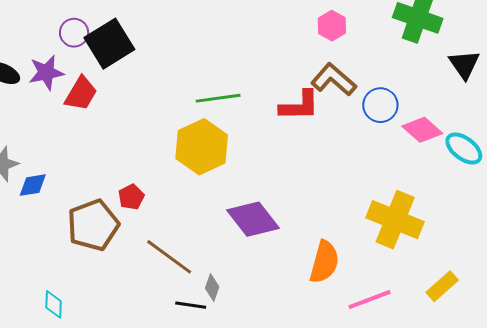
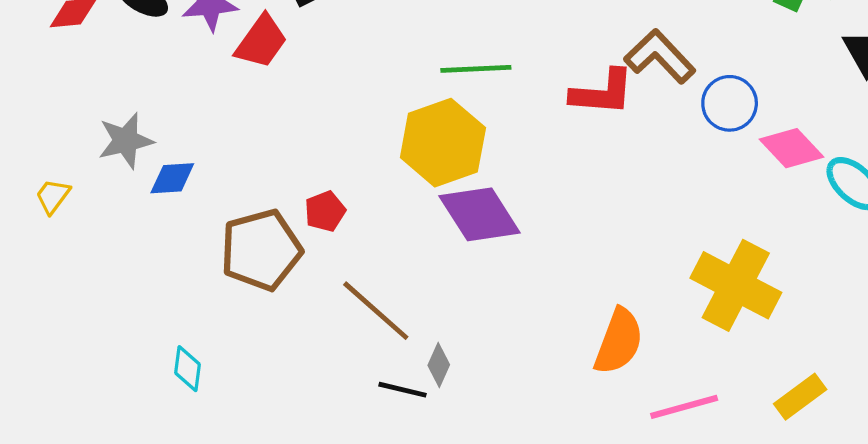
purple diamond: (253, 219) -> (480, 214), moved

